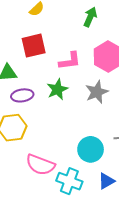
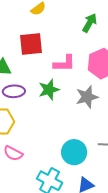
pink semicircle: (40, 165) -> (13, 153), moved, size x0.7

